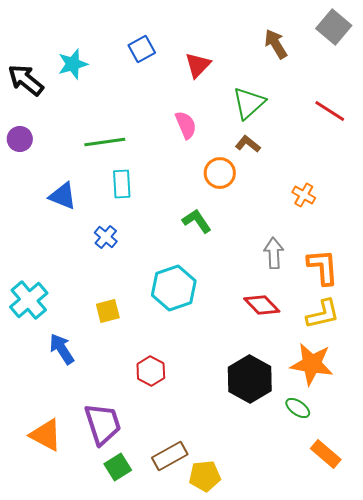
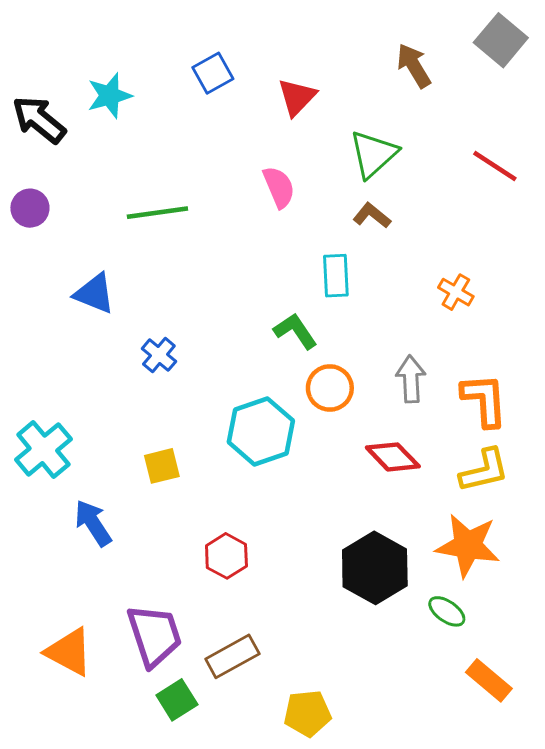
orange circle: (220, 173) -> (330, 388), moved
cyan rectangle: (122, 184) -> (336, 276), moved
brown rectangle: (170, 456) -> (232, 656), moved

